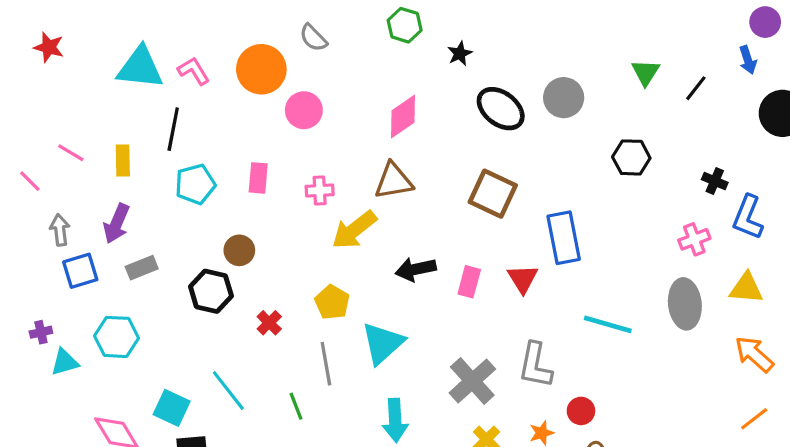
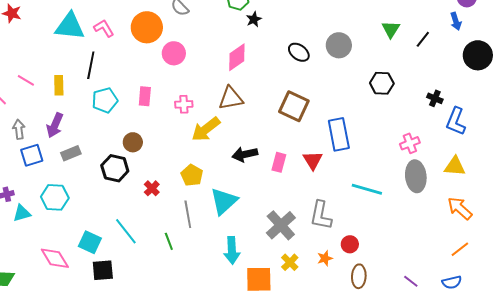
black star: (460, 54) -> (254, 19), moved
black ellipse: (501, 109) -> (299, 52), size x0.7
pink cross: (694, 239) -> (410, 143), moved

